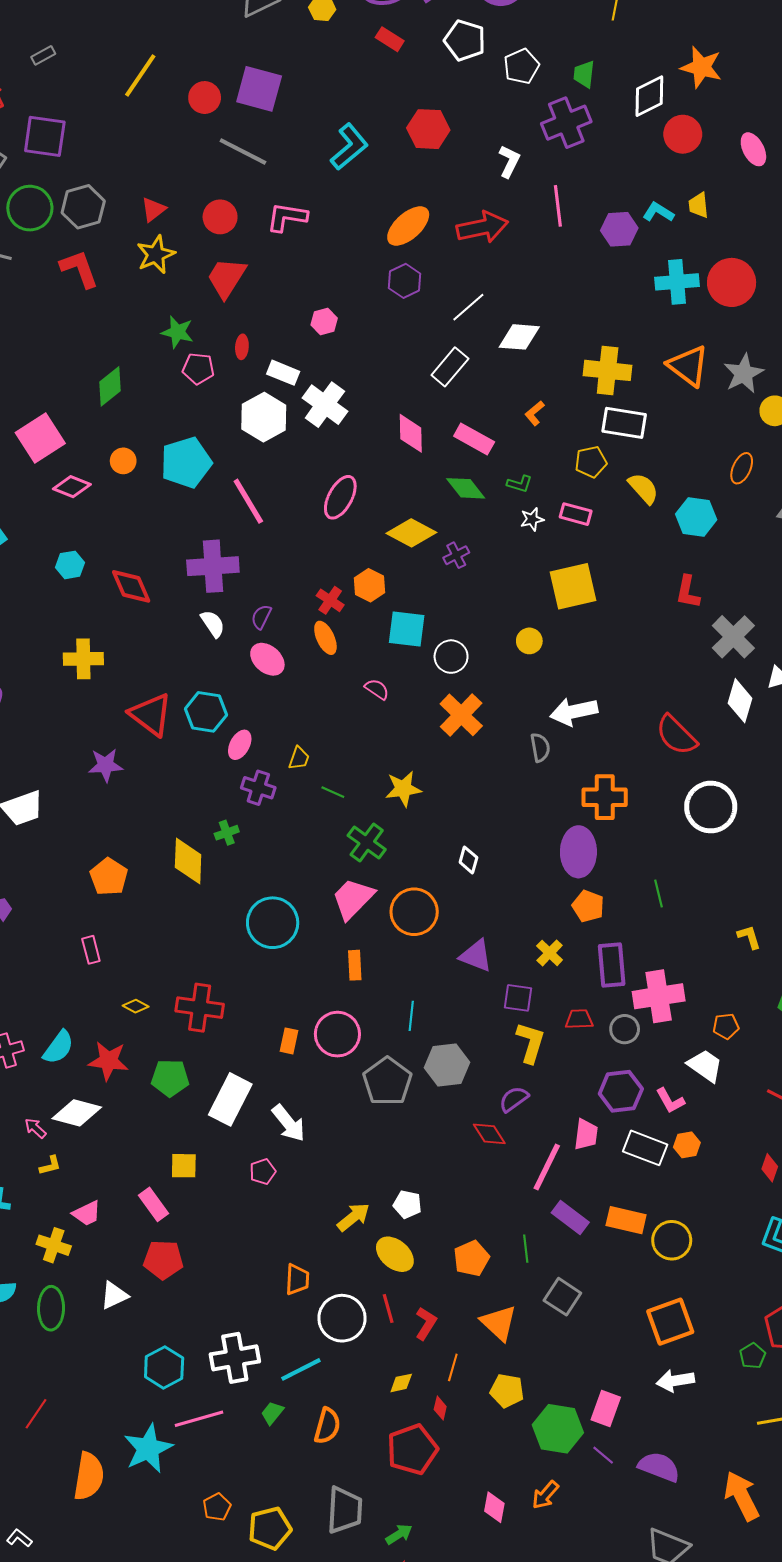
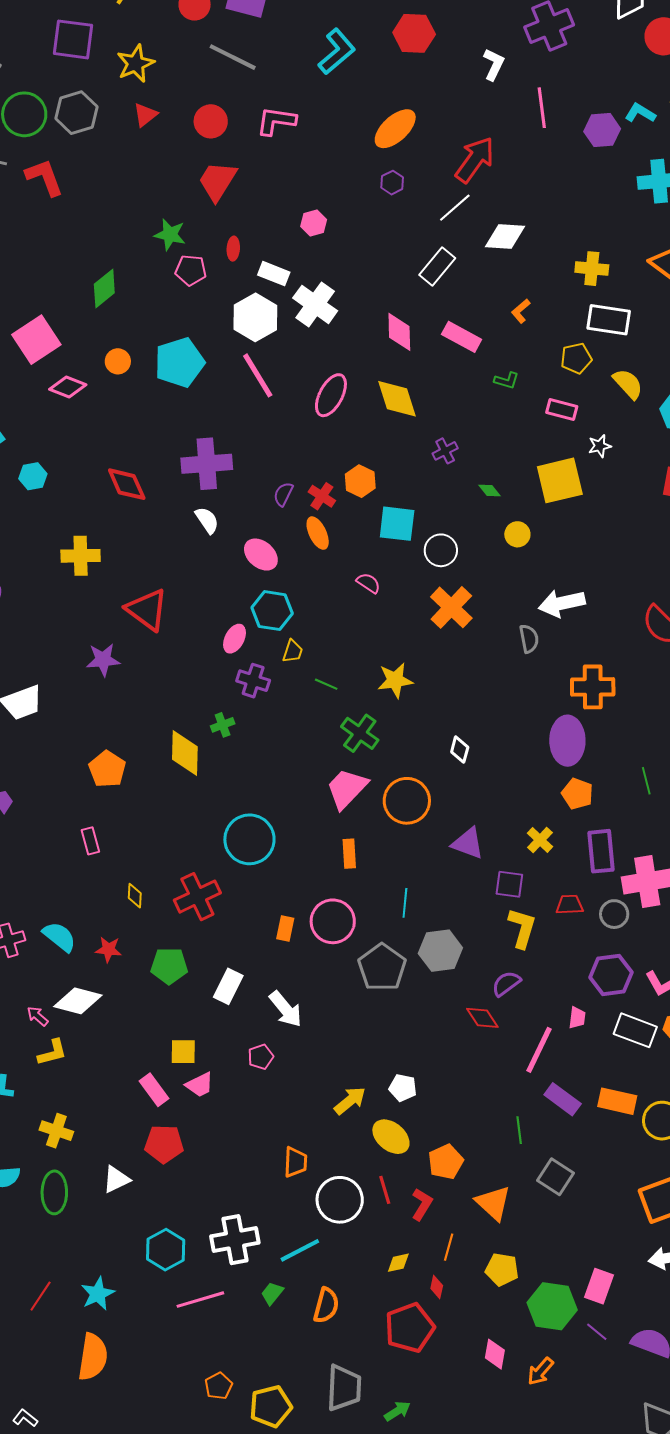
purple square: (45, 136) -> (73, 39), moved
red arrow: (482, 227) -> (475, 160), moved, turned -42
yellow star: (156, 255) -> (136, 64), moved
red L-shape: (79, 269) -> (45, 177), moved
purple hexagon: (405, 281) -> (392, 183), size x0.7
yellow cross: (608, 370) -> (592, 269), size x0.7
green diamond: (466, 488) -> (490, 491), moved, size x0.6
pink line: (248, 501) -> (258, 375), moved
white star: (532, 519) -> (600, 446), moved
yellow diamond: (411, 533) -> (397, 399), moved, turned 45
cyan hexagon: (70, 565) -> (33, 476), moved
purple semicircle: (261, 617) -> (283, 494), moved
cyan hexagon: (206, 712) -> (272, 611), moved
cyan circle: (273, 923) -> (249, 839), moved
yellow diamond: (136, 1006) -> (135, 896), turned 65
red cross: (200, 1008) -> (197, 897), turned -33
cyan semicircle: (58, 1047) -> (59, 937), turned -87
red star: (108, 1061) -> (108, 949), size x0.7
white rectangle: (230, 1099) -> (228, 986), size x0.7
pink trapezoid: (586, 1135) -> (577, 1018), size x0.7
yellow L-shape: (50, 1165) -> (52, 1053), size x1.4
pink trapezoid: (87, 1213) -> (200, 1085), moved
orange pentagon: (471, 1258) -> (446, 1162), moved
cyan star: (148, 1449) -> (98, 1294), moved, size x0.7
pink diamond: (494, 1507) -> (495, 1354), moved

